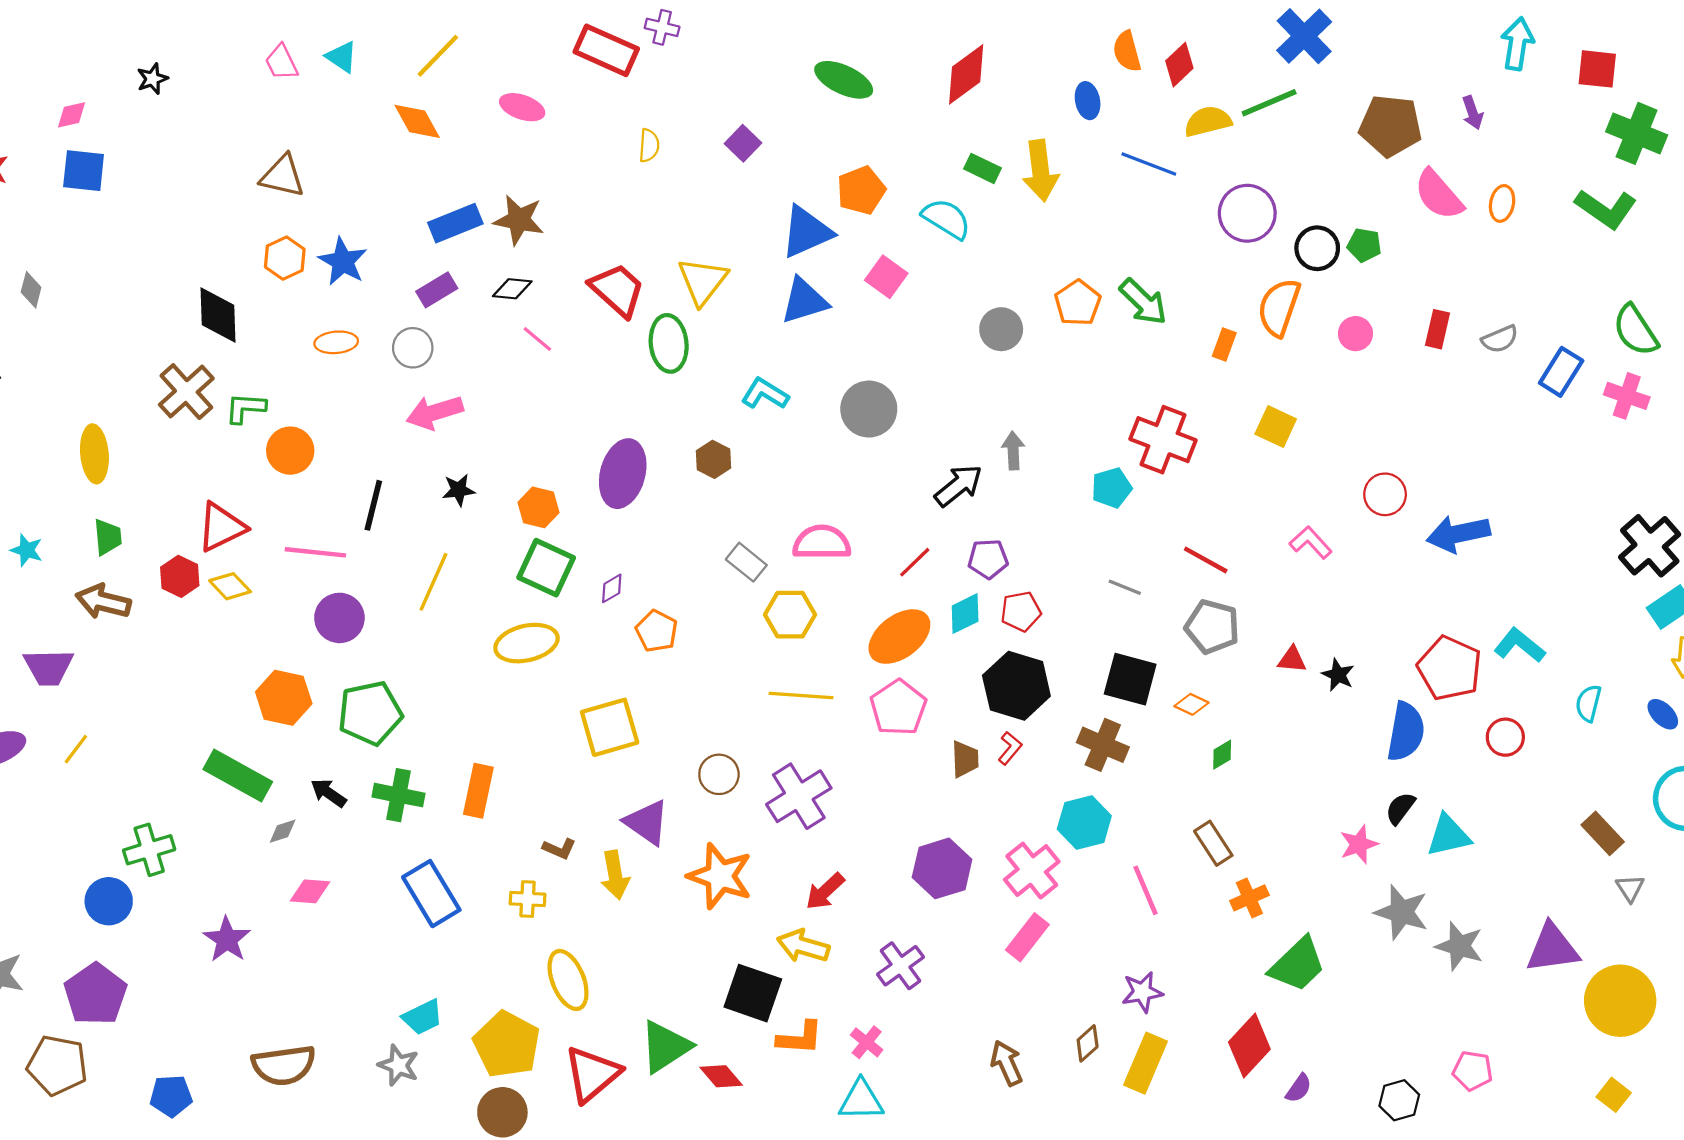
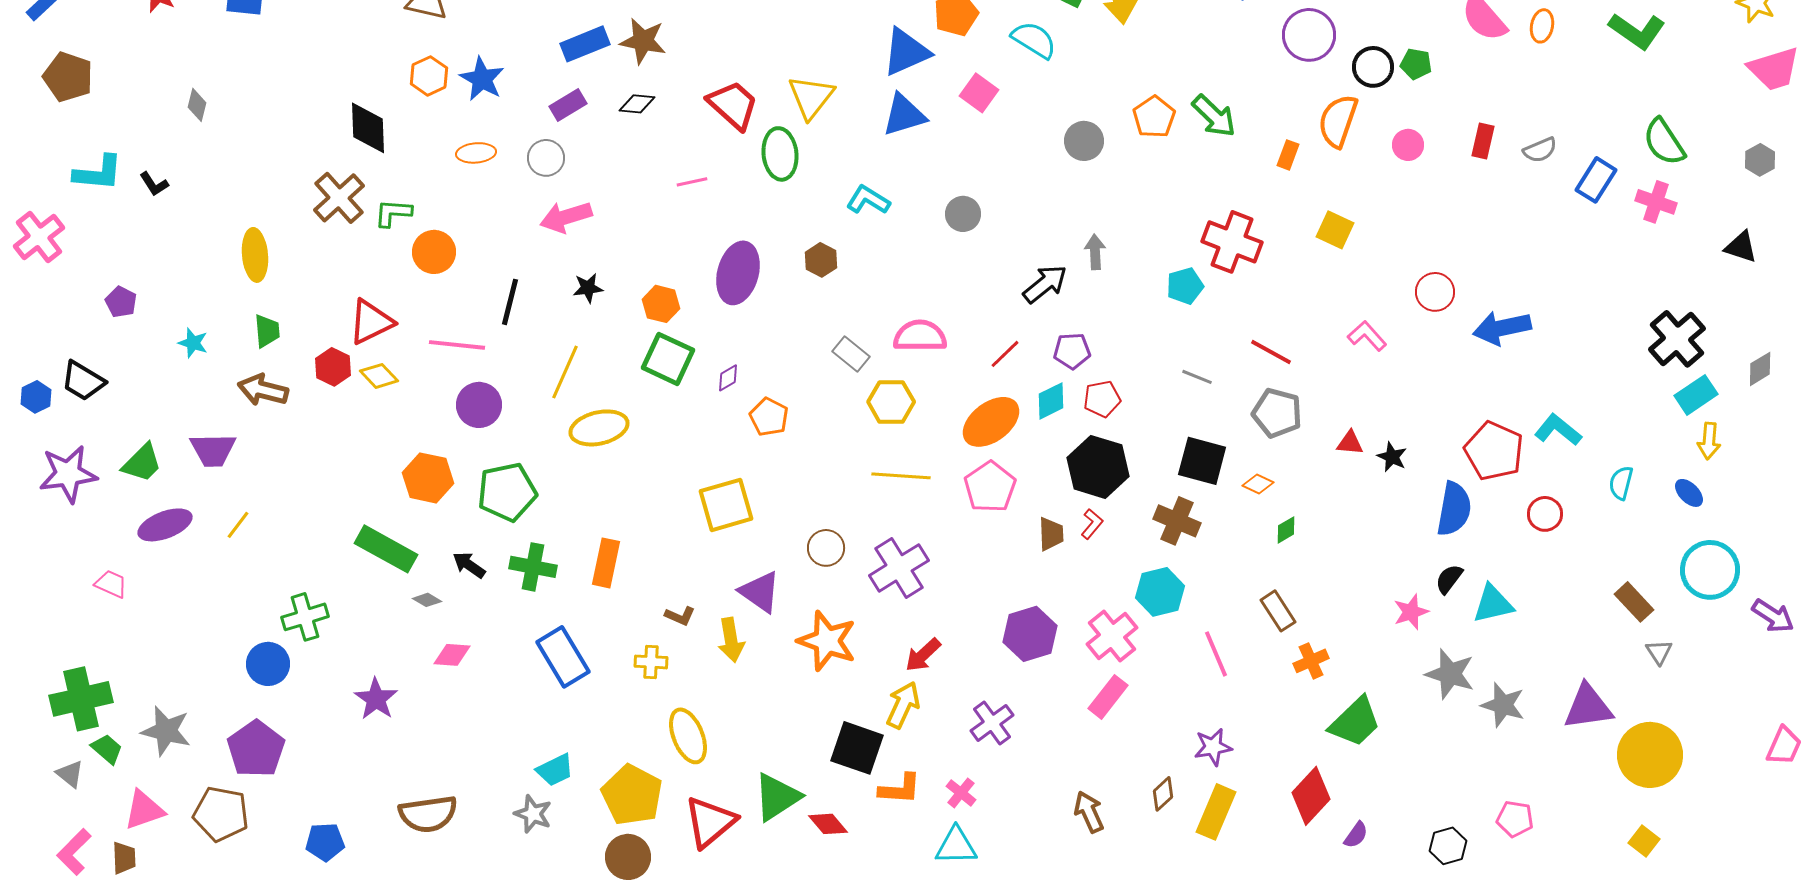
pink line: (537, 339) -> (692, 182), moved, turned -52
gray circle: (869, 409) -> (963, 214), size x0.7
yellow ellipse: (526, 643) -> (599, 428), moved
gray diamond: (283, 831) -> (427, 600), turned 48
yellow arrow: (803, 946) -> (903, 705), turned 99

